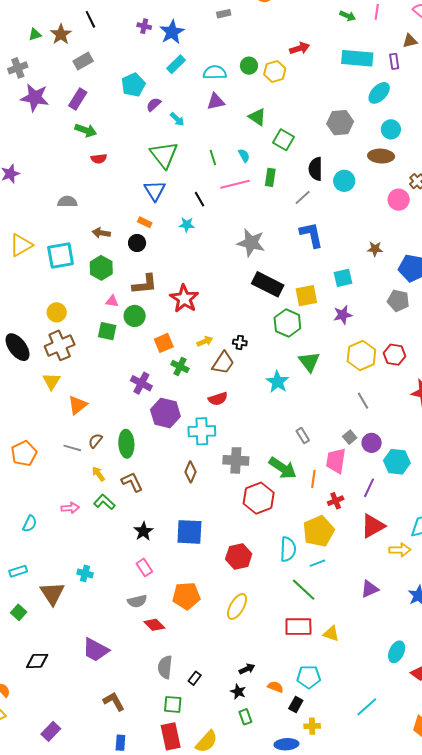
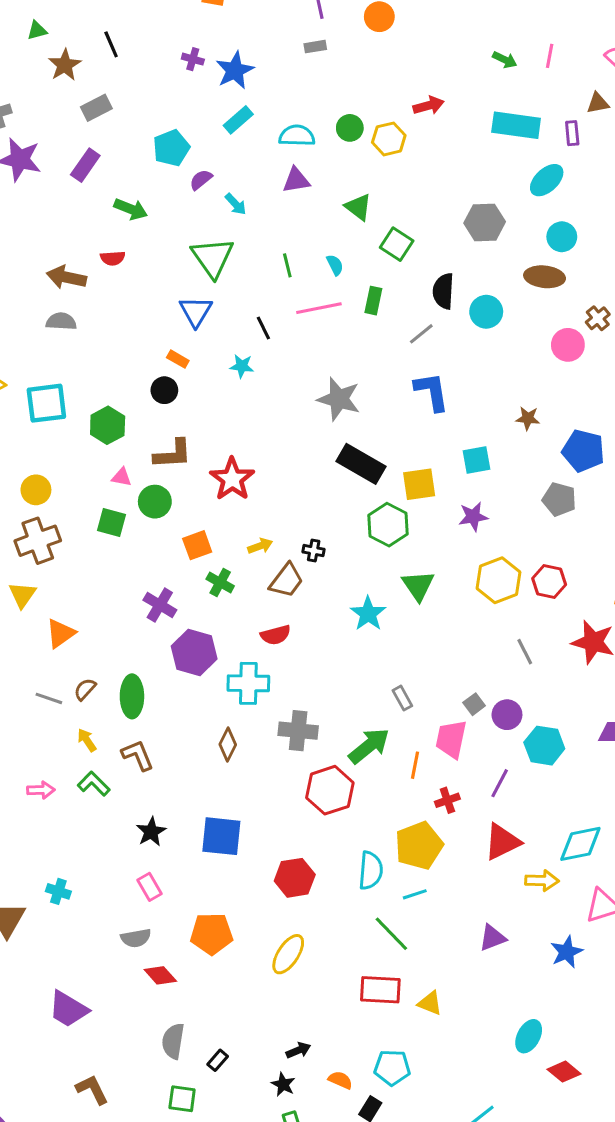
green triangle: (35, 34) -> (37, 30), moved
green arrow: (86, 130) -> (131, 209), moved
brown arrow: (101, 233) -> (66, 277), moved, size x1.4
gray line: (363, 401) -> (525, 652), moved
green arrow: (283, 468) -> (369, 746), turned -76

